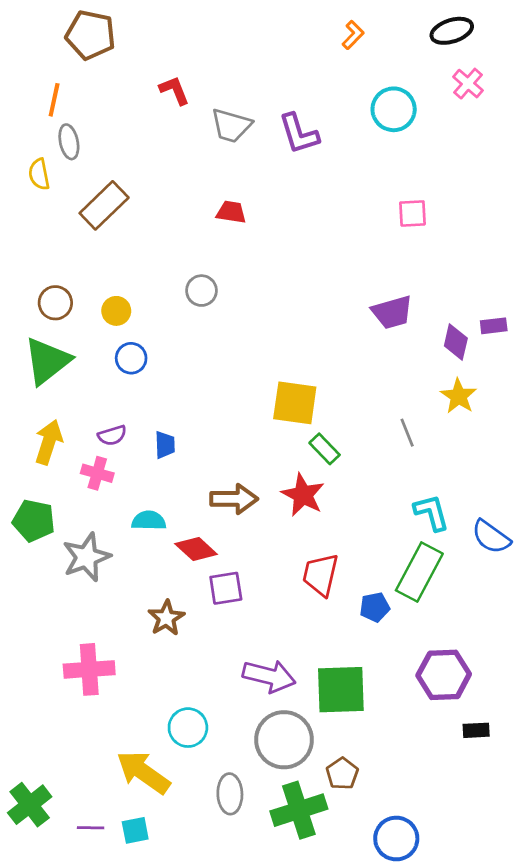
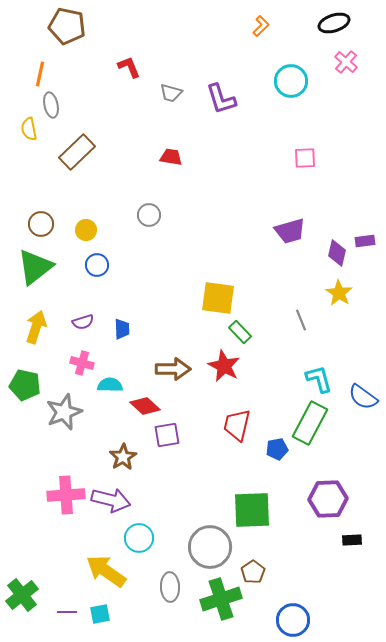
gray trapezoid: (231, 126) -> (171, 93), size x0.7
pink cross: (97, 473) -> (82, 363), moved
purple arrow: (269, 676) -> (111, 500), moved

